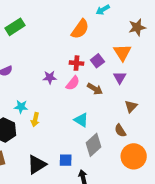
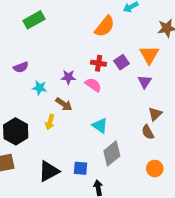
pink semicircle: (73, 83) -> (93, 85), turned -98
brown arrow: (95, 89) -> (64, 104), moved
cyan star: (21, 107) -> (40, 88), moved
brown semicircle: (120, 131) -> (148, 132), moved
orange circle: (134, 156) -> (155, 169), size x0.6

